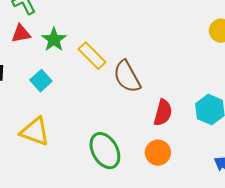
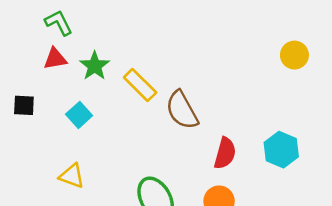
yellow triangle: (35, 132) -> (72, 176), size x0.7

